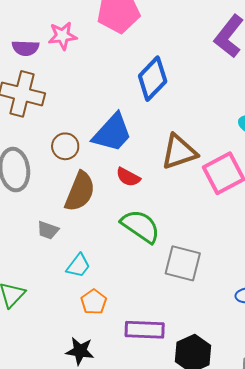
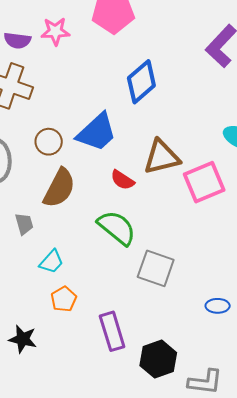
red semicircle: (128, 177) -> (122, 180), moved
gray trapezoid: (48, 230) -> (24, 224), turned -130
purple rectangle: (145, 330) -> (112, 331), turned 66
black star: (80, 351) -> (23, 339), moved

